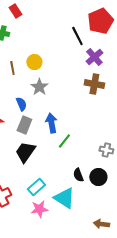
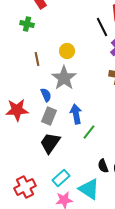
yellow circle: (34, 62) -> (67, 51), moved
gray star: (39, 87) -> (64, 78), size x1.4

